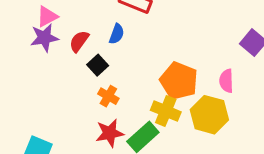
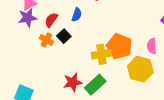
orange cross: (108, 96) -> (46, 40), moved
yellow cross: (166, 111) -> (101, 54), moved, turned -30

